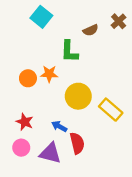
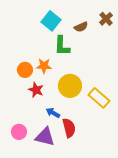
cyan square: (41, 17) -> (51, 21), moved
red star: (25, 122) -> (36, 90), moved

